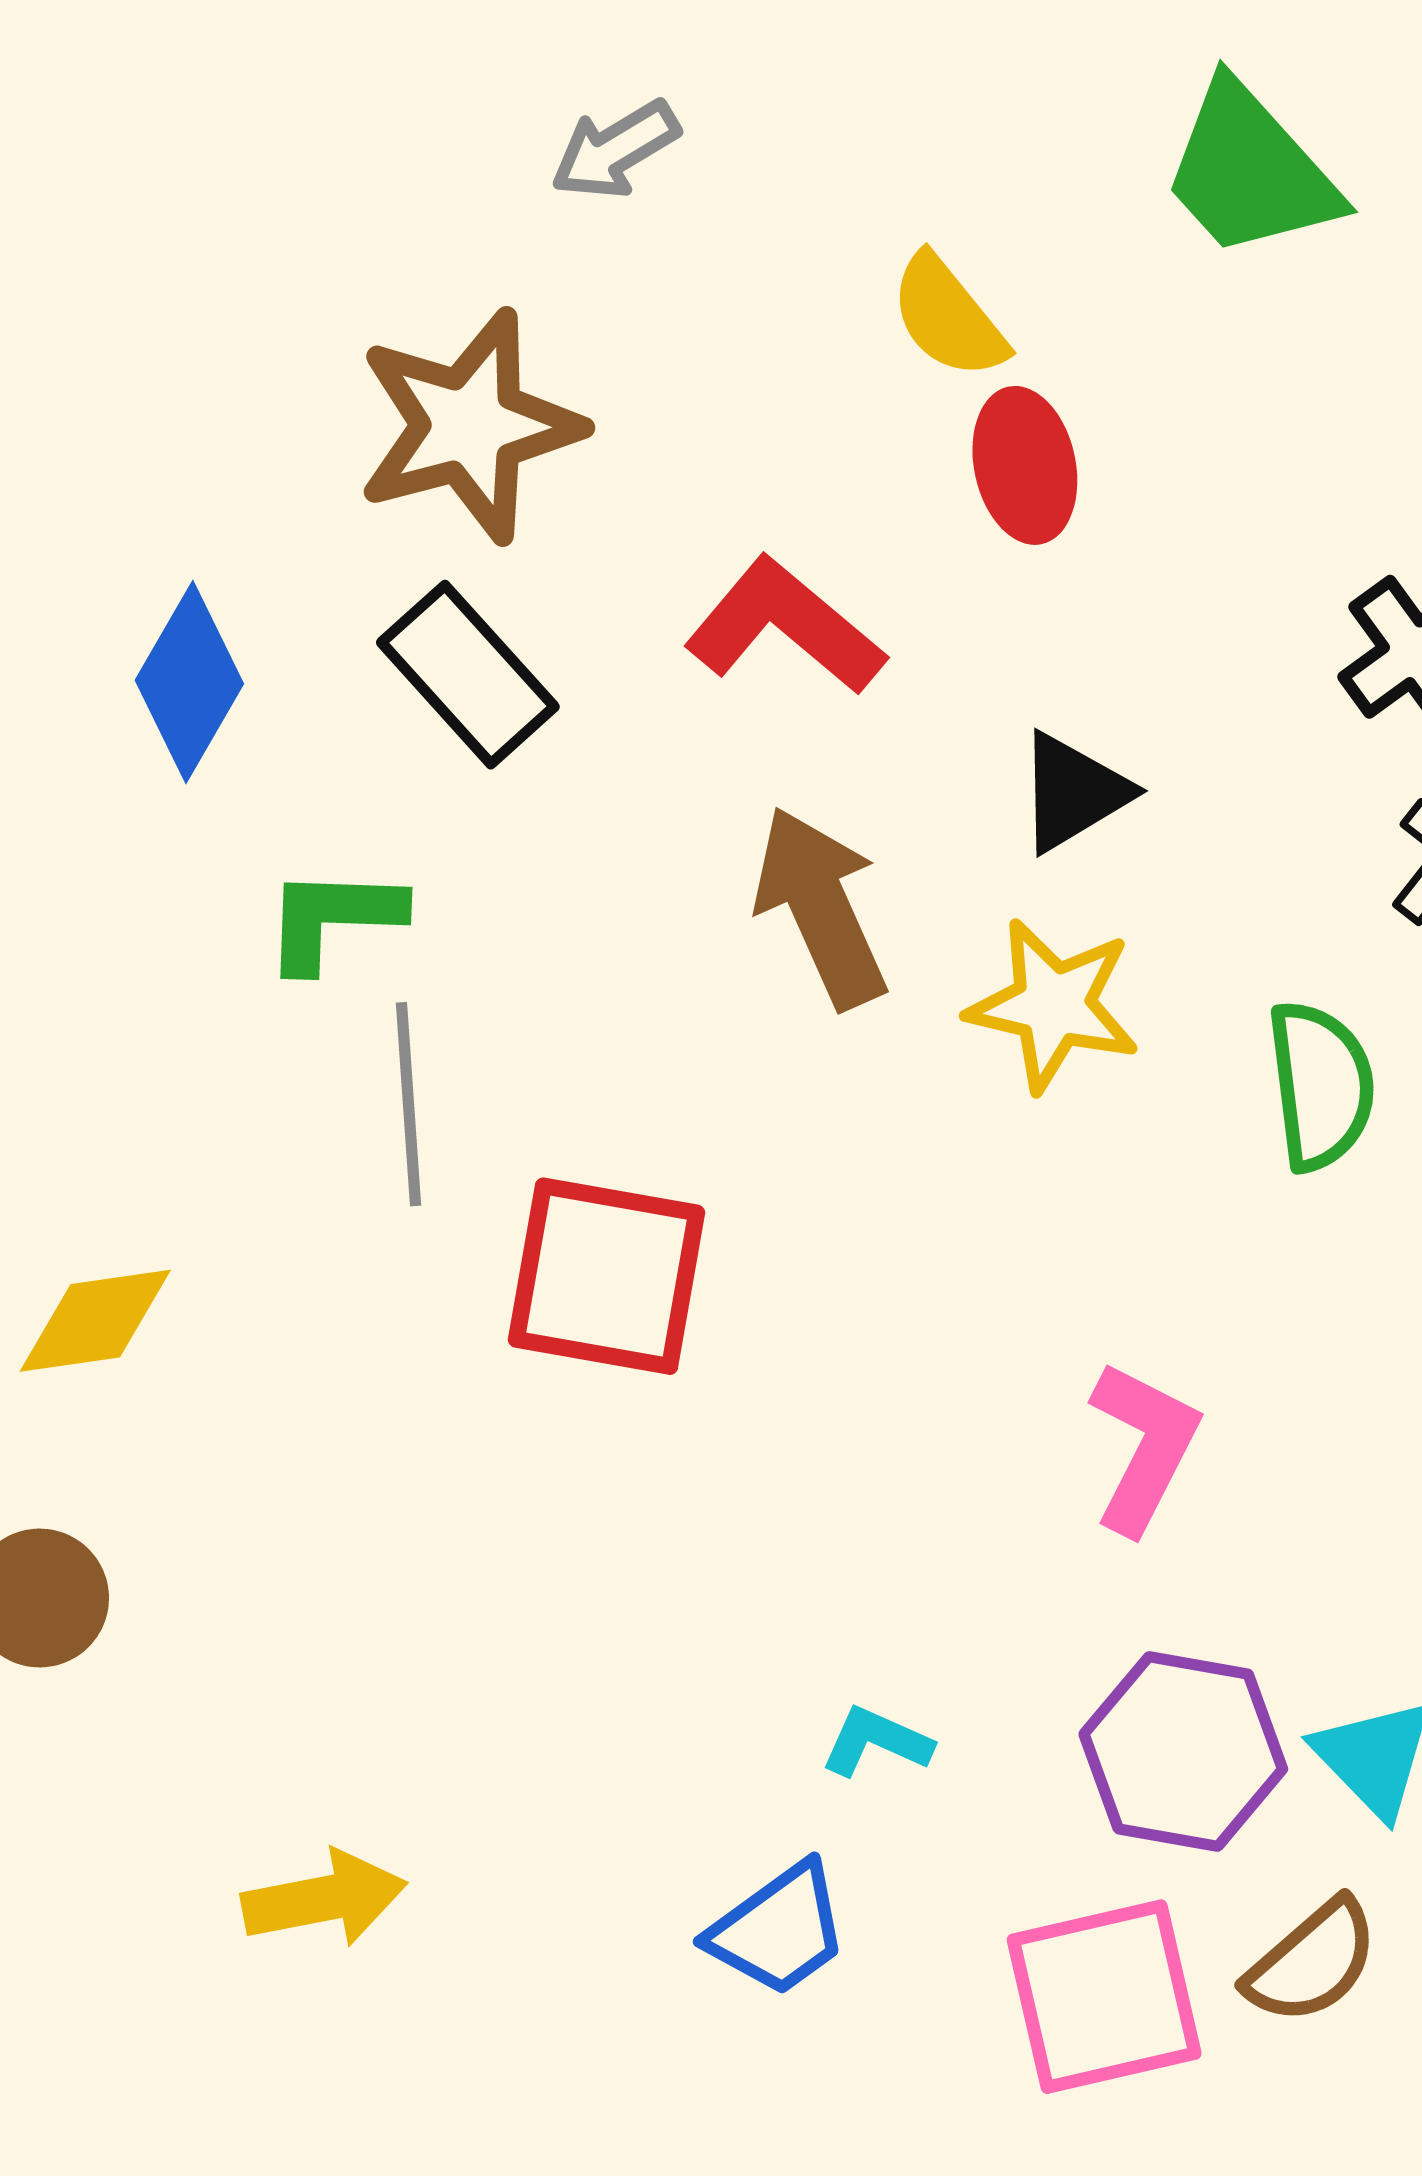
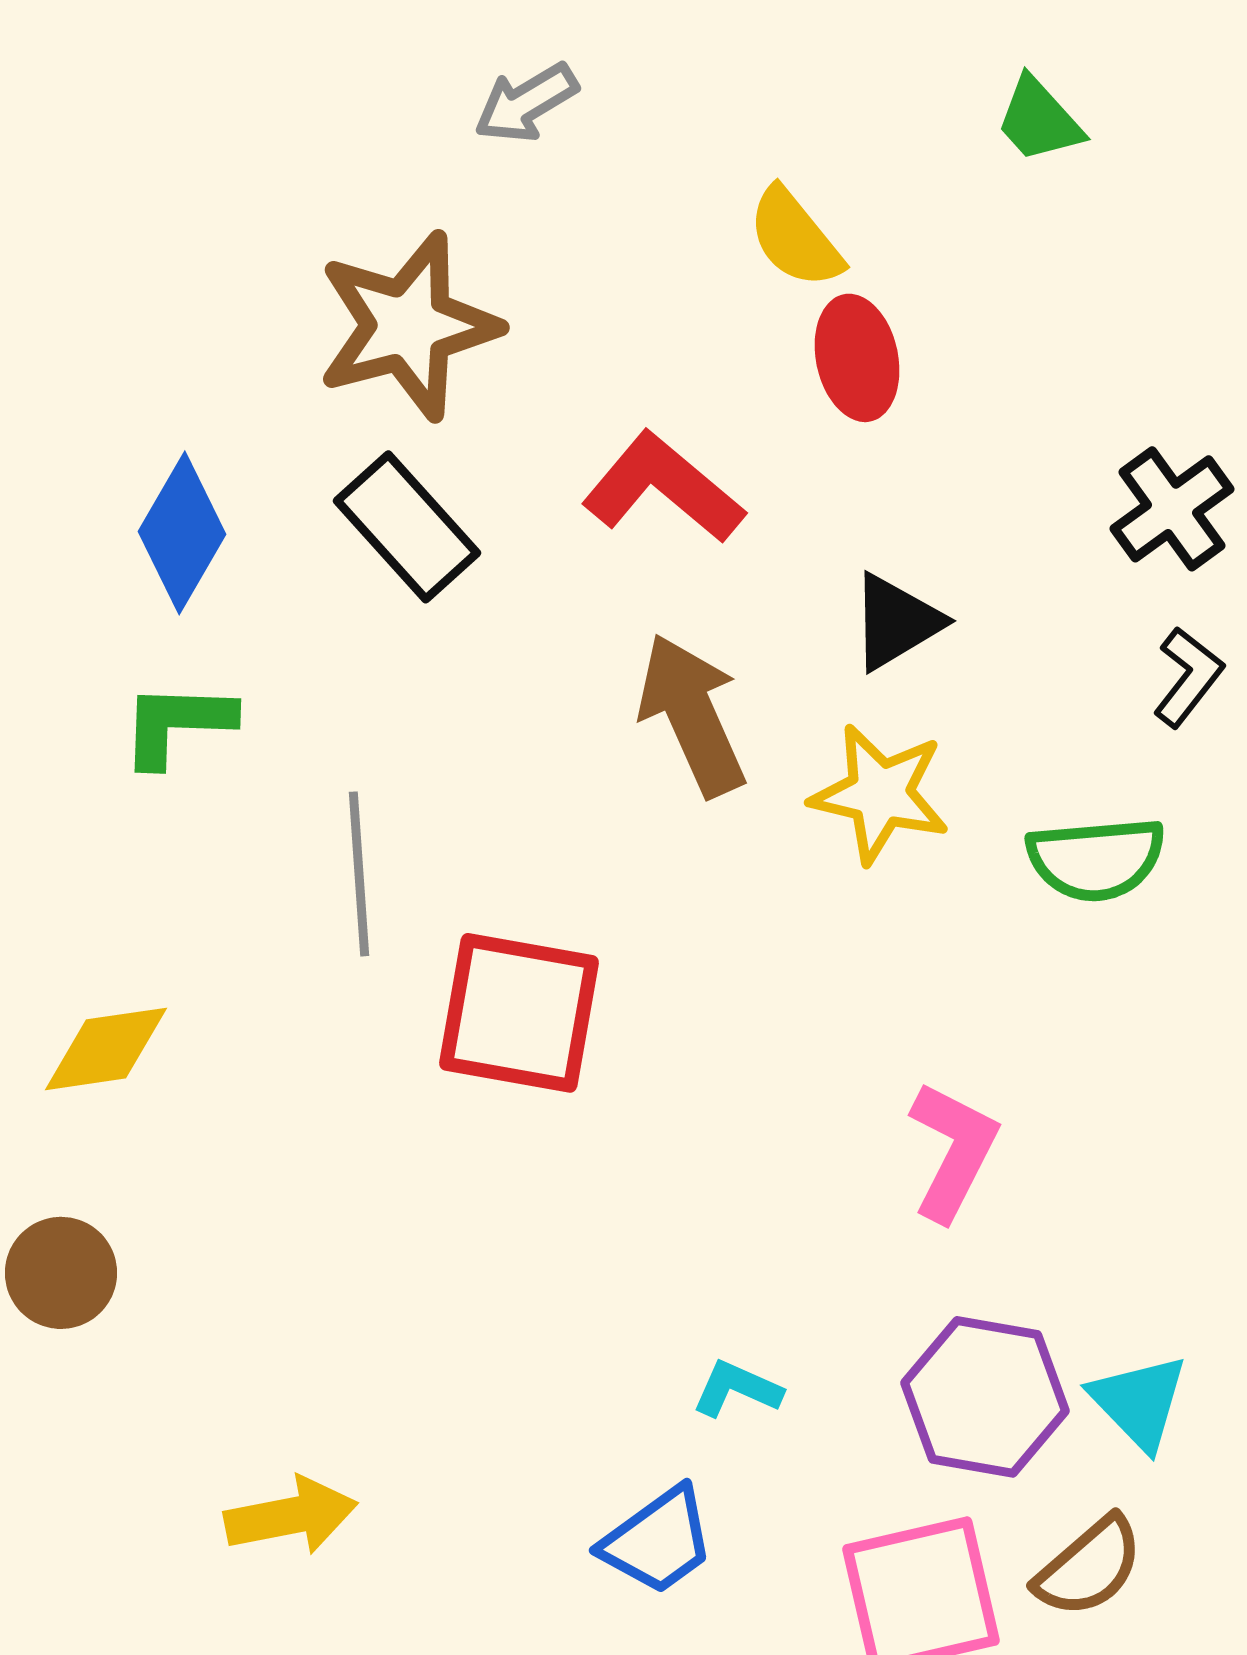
green trapezoid: (1250, 171) -> (1039, 120), size x0.6
green L-shape: (333, 918) -> (177, 724), moved
green semicircle: (1321, 1086) -> (1096, 859), turned 92

